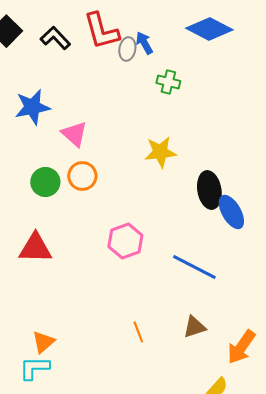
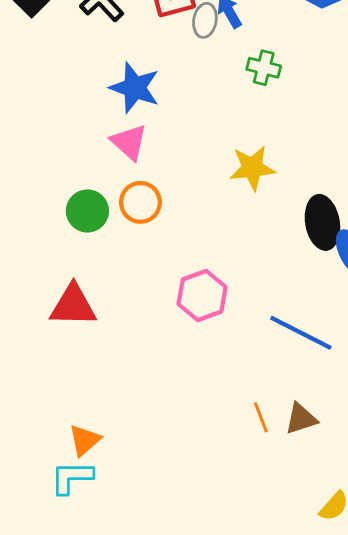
blue star: (32, 107) -> (135, 88), moved, turned 30
orange line: (138, 332) -> (261, 417), moved

